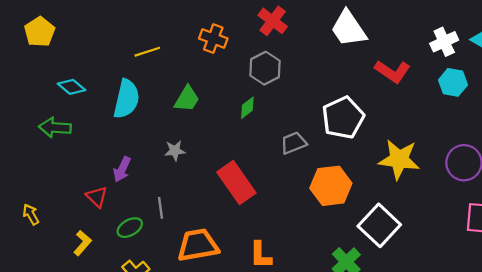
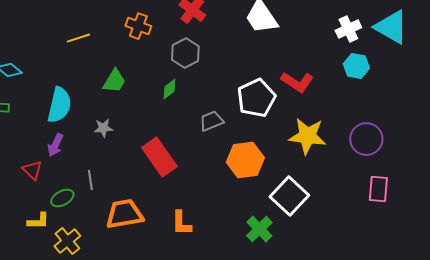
red L-shape: (392, 71) -> (297, 82), moved
cyan semicircle: (126, 99) -> (59, 105), moved
yellow L-shape: (82, 243) -> (38, 221), moved, turned 50

